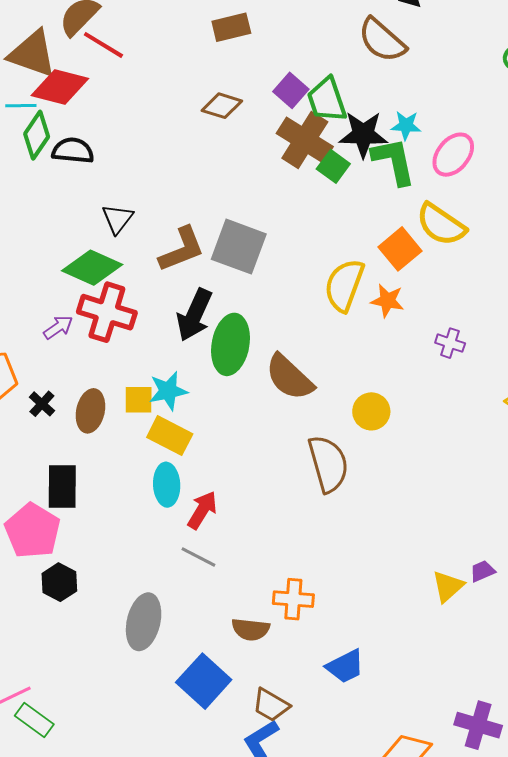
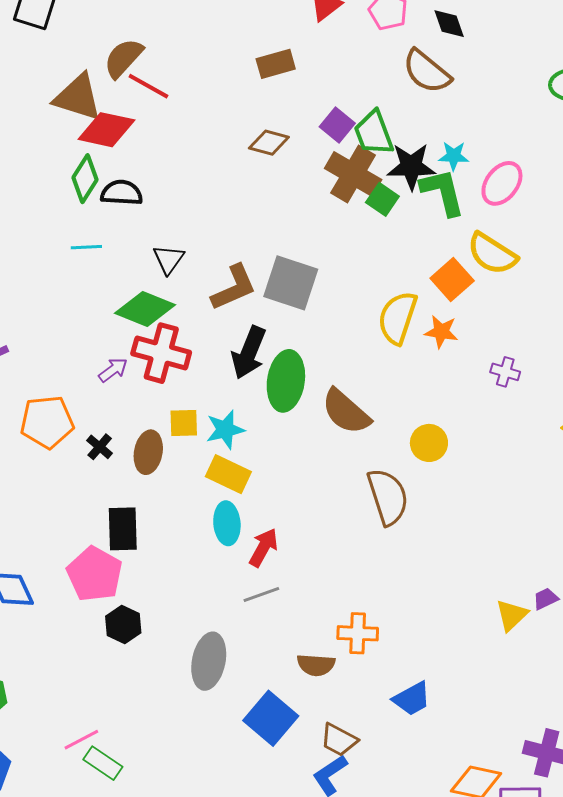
cyan line: (21, 106) -> (86, 247), moved
yellow square: (139, 400) -> (184, 423), moved
gray line: (198, 557) -> (261, 594), turned -45

